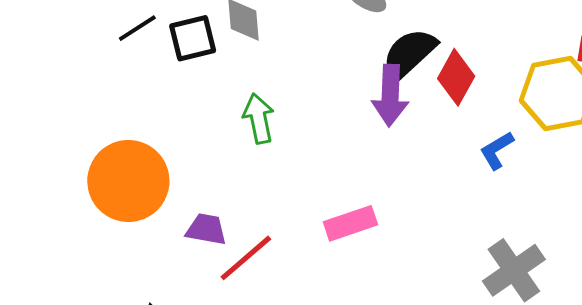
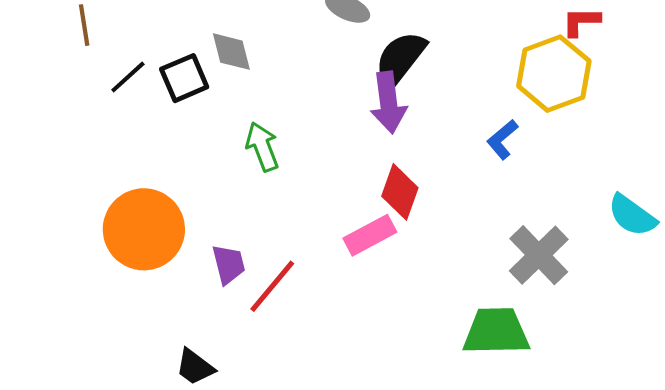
red diamond: (456, 77) -> (400, 192), moved
purple trapezoid: (206, 229) -> (229, 264), turned 75

